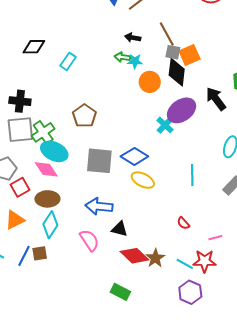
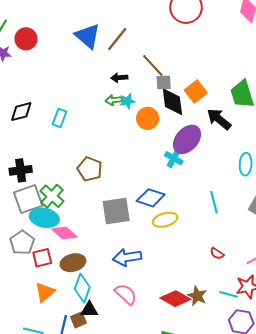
orange square: (190, 55) -> (196, 92), moved
cyan ellipse: (54, 151) -> (44, 218), moved
yellow ellipse: (143, 180) -> (165, 220), turned -30
red square: (20, 187) -> (42, 258), turned 30
black triangle: (120, 229) -> (89, 310), moved

